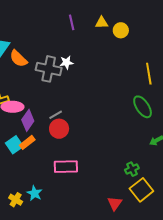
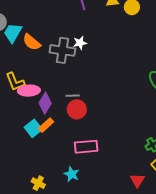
gray line: (56, 115) -> (73, 96), turned 32
cyan star: (34, 193) -> (72, 174), moved

